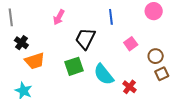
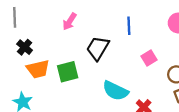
green square: (74, 66) -> (68, 72), moved
cyan semicircle: (104, 74) -> (115, 91), turned -30

